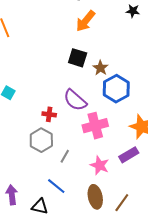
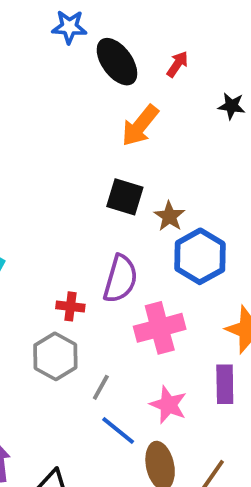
purple semicircle: (75, 100) -> (120, 279), turned -115
purple rectangle: (129, 155) -> (225, 384), turned -60
blue line: (56, 186) -> (118, 430), moved

